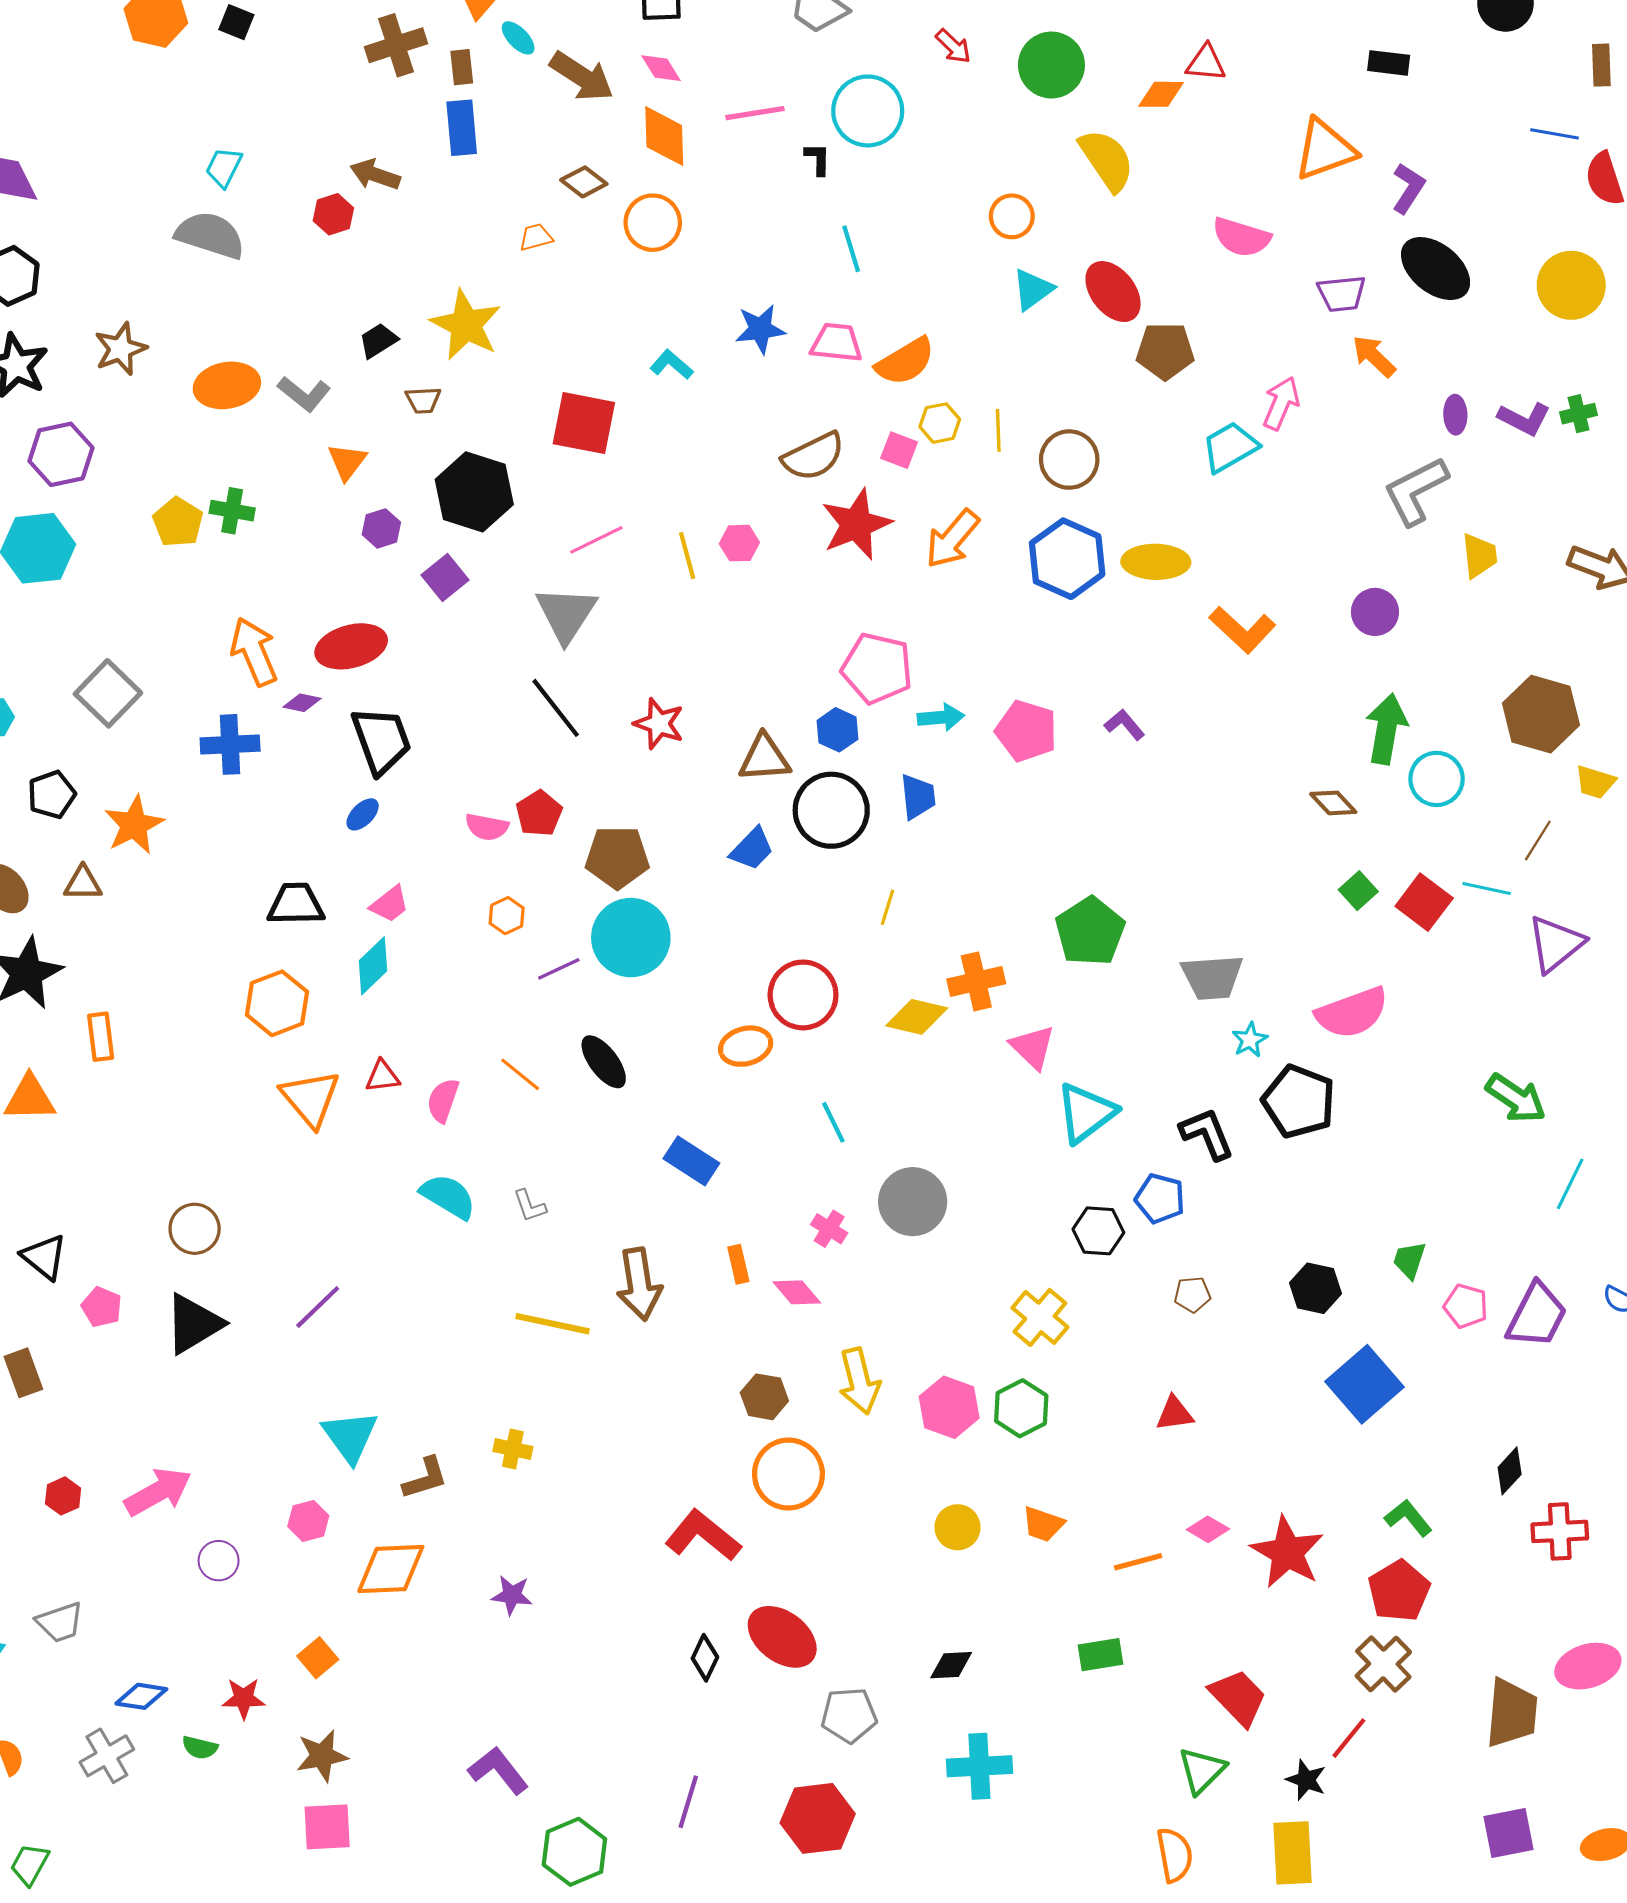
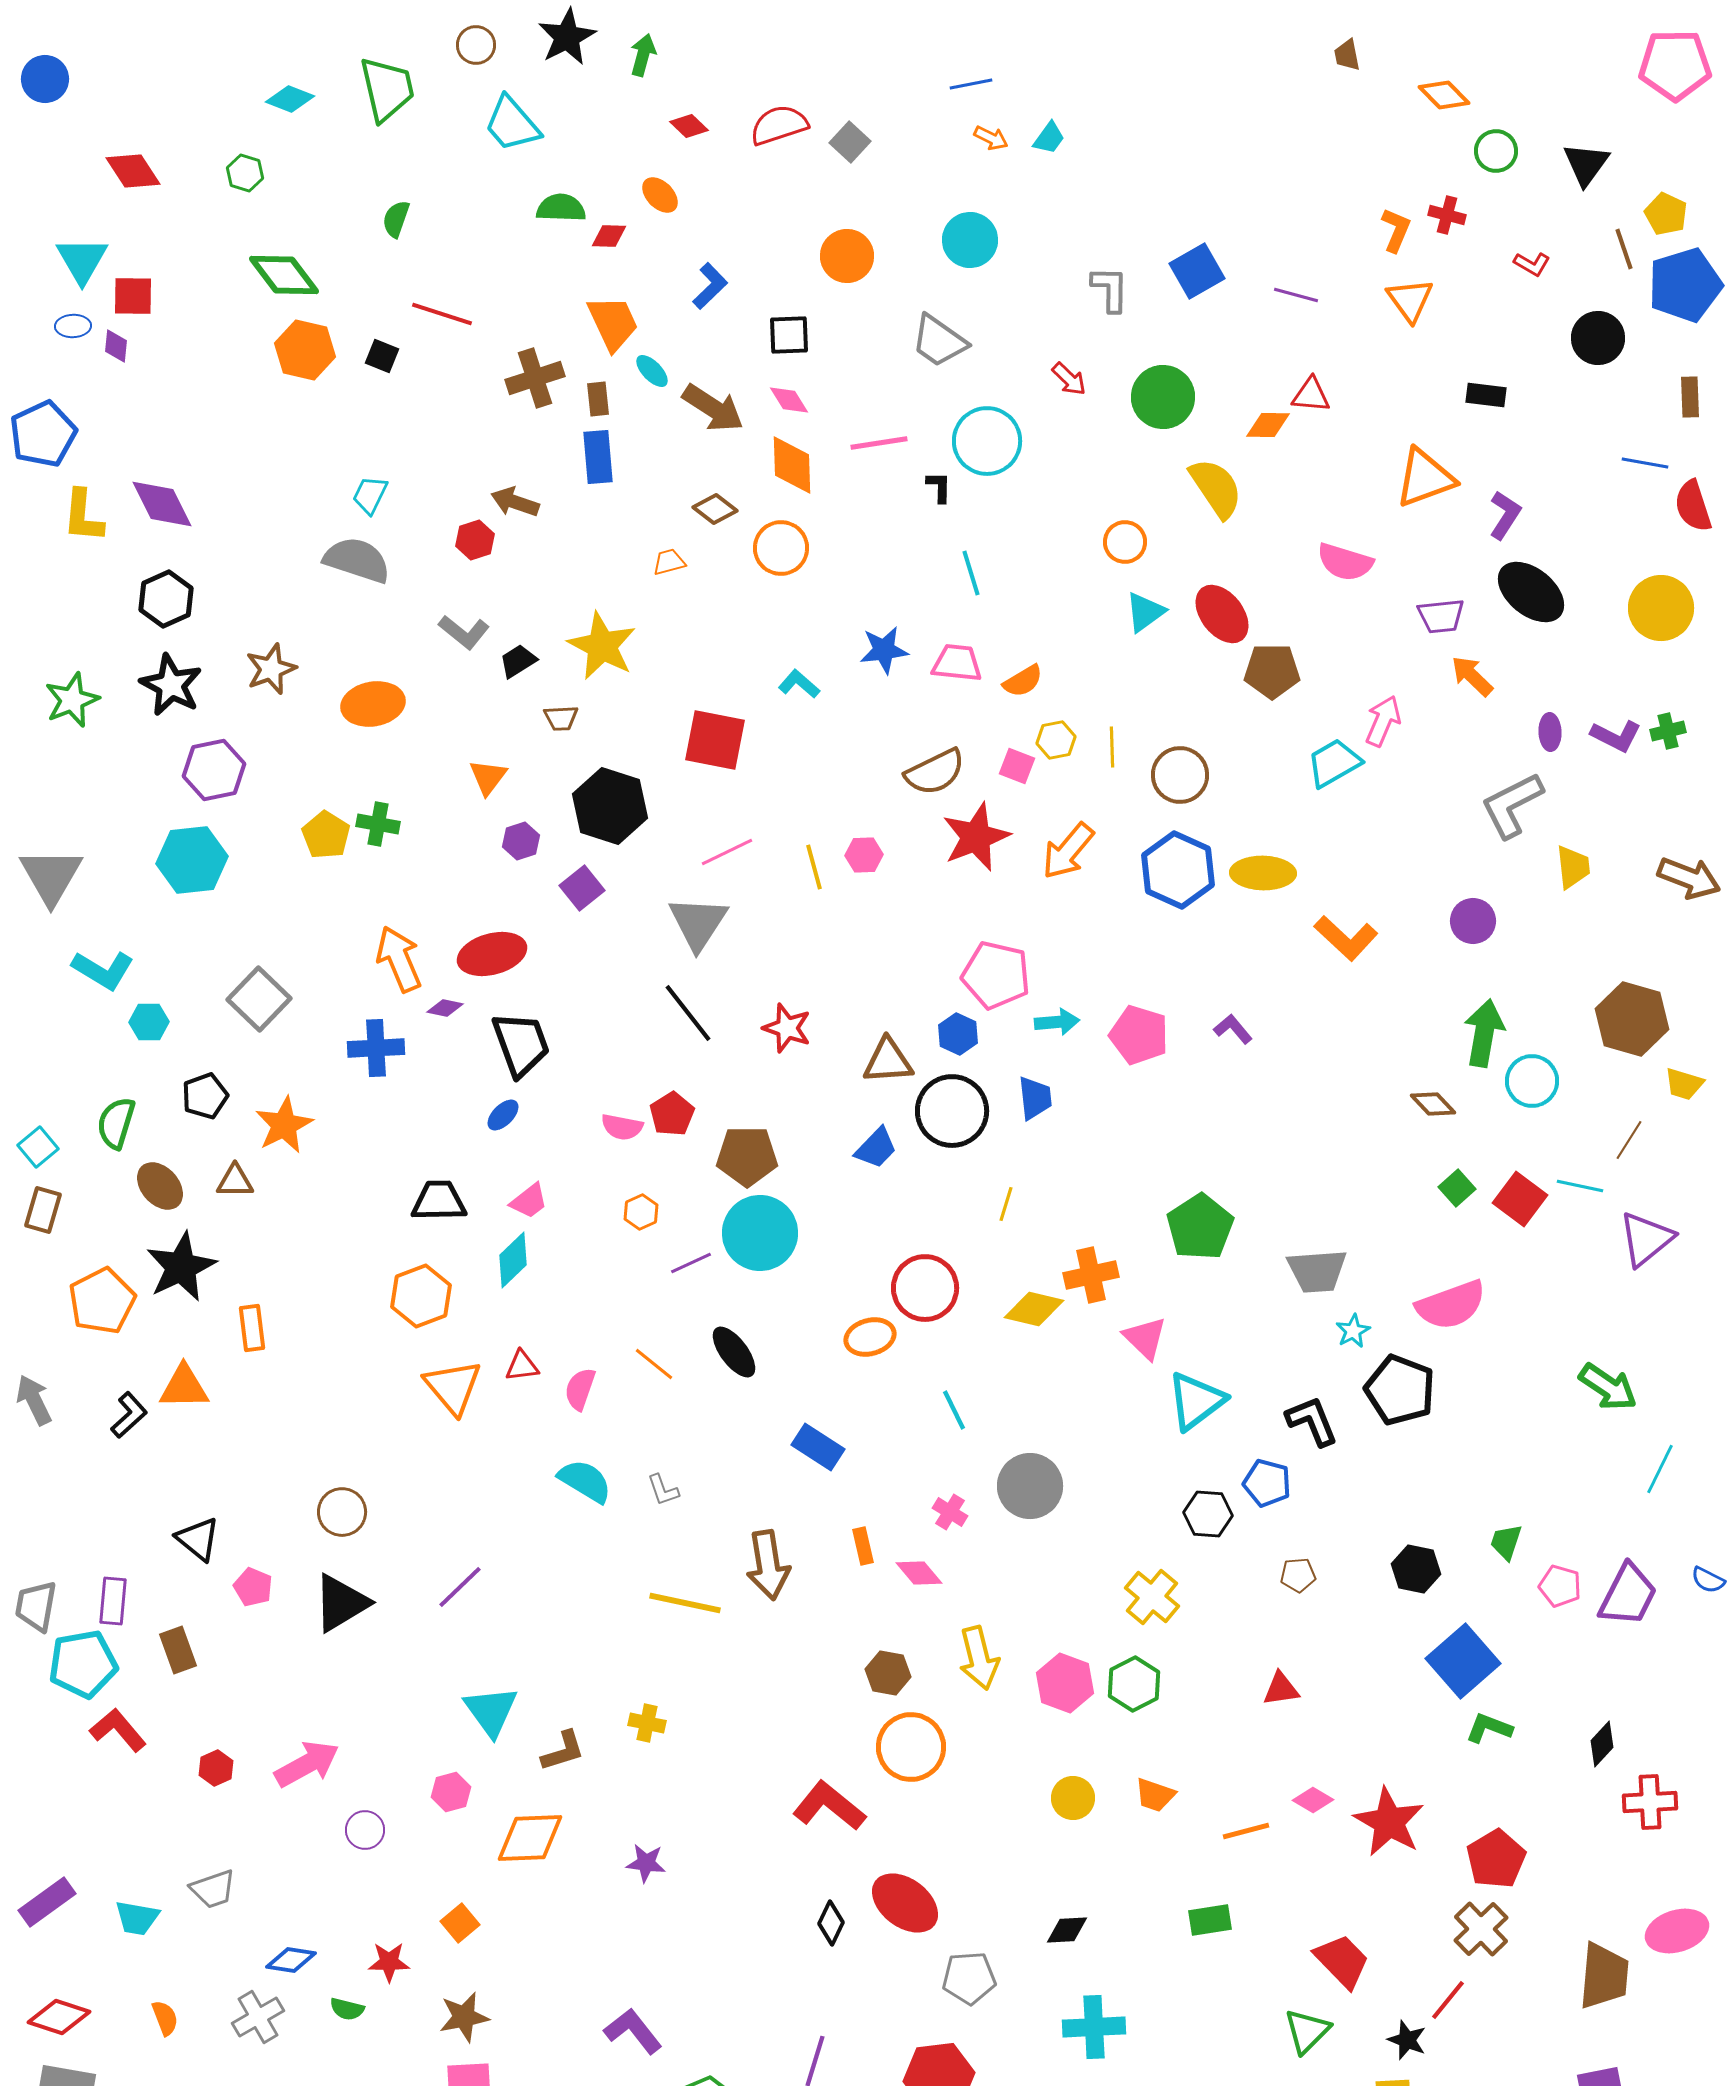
orange semicircle: (905, 361) -> (1023, 681), size x0.7
gray L-shape: (304, 394) -> (464, 632), moved
green L-shape: (1408, 1518) -> (1489, 1728), moved, turned -30

